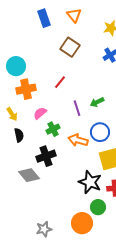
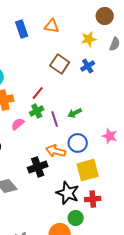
orange triangle: (74, 15) -> (52, 26), turned -42
brown square: (70, 47) -> (60, 64), moved
green cross: (53, 129) -> (37, 111), moved
black cross: (46, 156) -> (38, 167), moved

